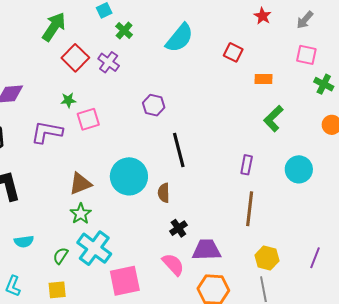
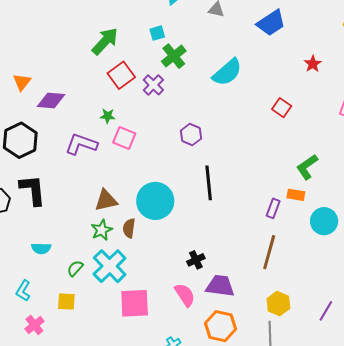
green cross: (124, 30) -> (174, 56), size x1.4
red square: (233, 52) -> (282, 108), moved
orange rectangle: (264, 79) -> (296, 195), moved
pink square: (88, 119) -> (124, 138), turned 30
brown semicircle: (164, 193) -> (129, 228), moved

